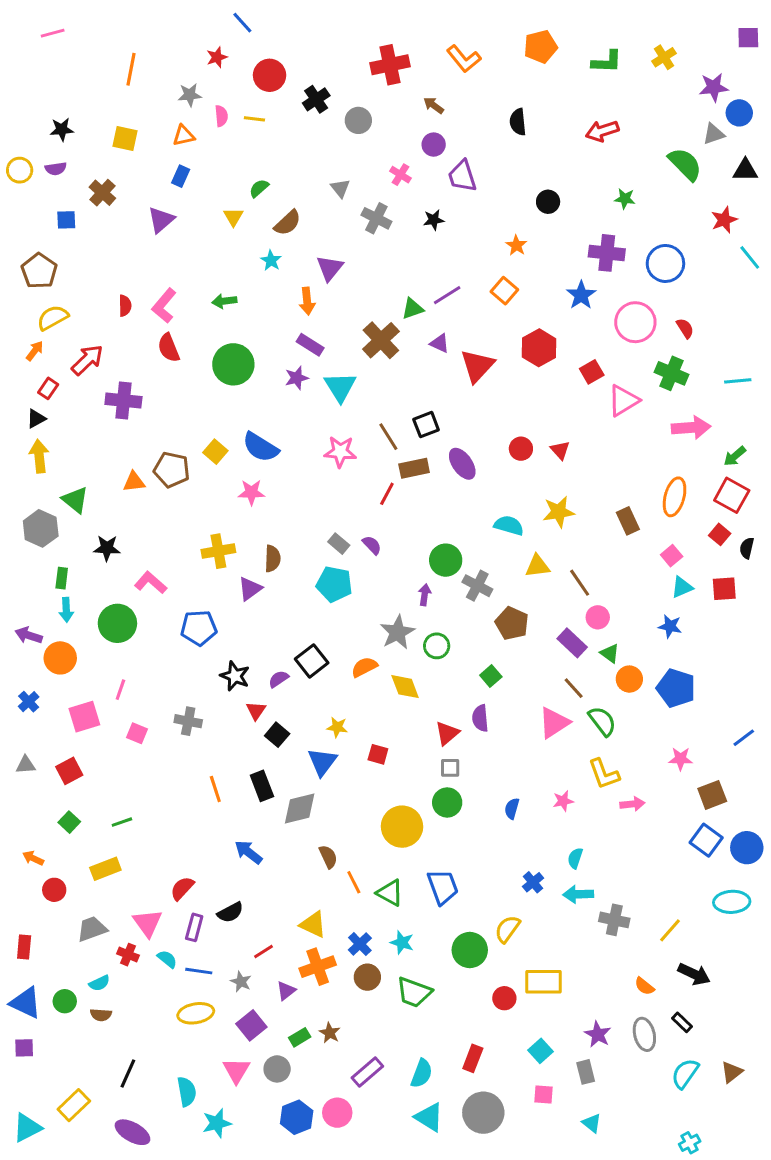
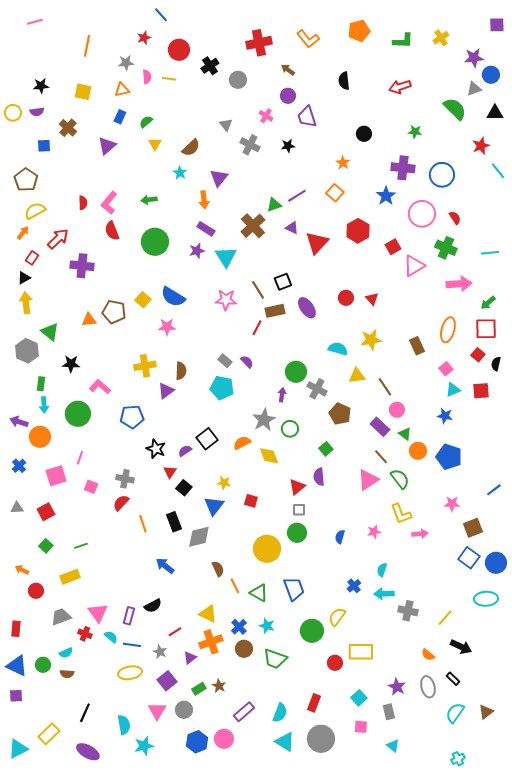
green semicircle: (259, 188) -> (146, 122), moved
red square: (732, 495) -> (486, 329), turned -30
red semicircle: (182, 888) -> (121, 503), moved

